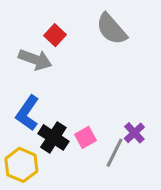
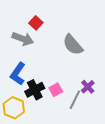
gray semicircle: (111, 29) -> (73, 45), moved
black cross: (53, 137) -> (35, 90), turned 30

